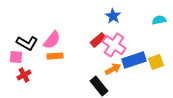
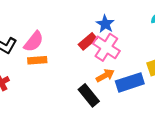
blue star: (113, 16) -> (105, 24), moved
blue rectangle: (134, 60) -> (130, 82), moved

